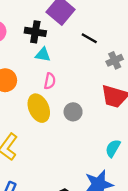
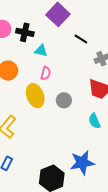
black cross: (35, 32) -> (25, 32), moved
cyan semicircle: (113, 148) -> (94, 121), moved, turned -56

